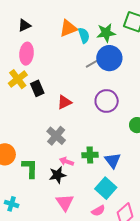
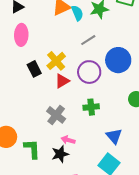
blue circle: (109, 58) -> (118, 60), moved
yellow cross: (18, 79) -> (56, 61), moved
purple circle: (107, 101) -> (89, 72), moved
green cross: (90, 155) -> (91, 107), moved

